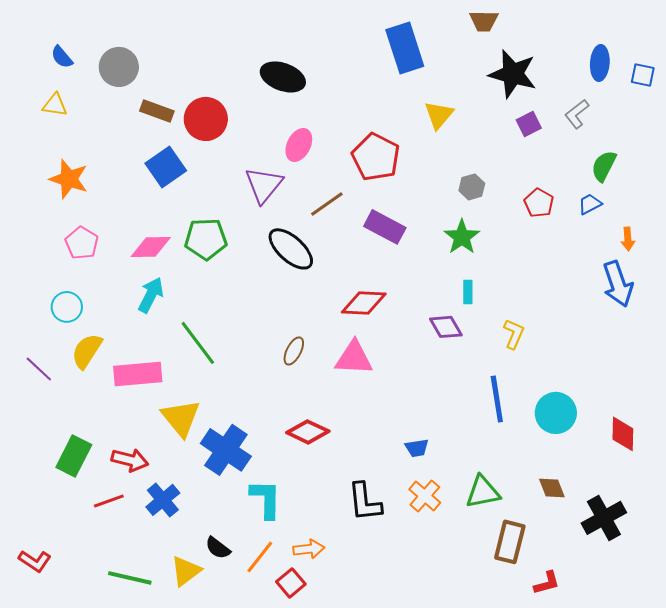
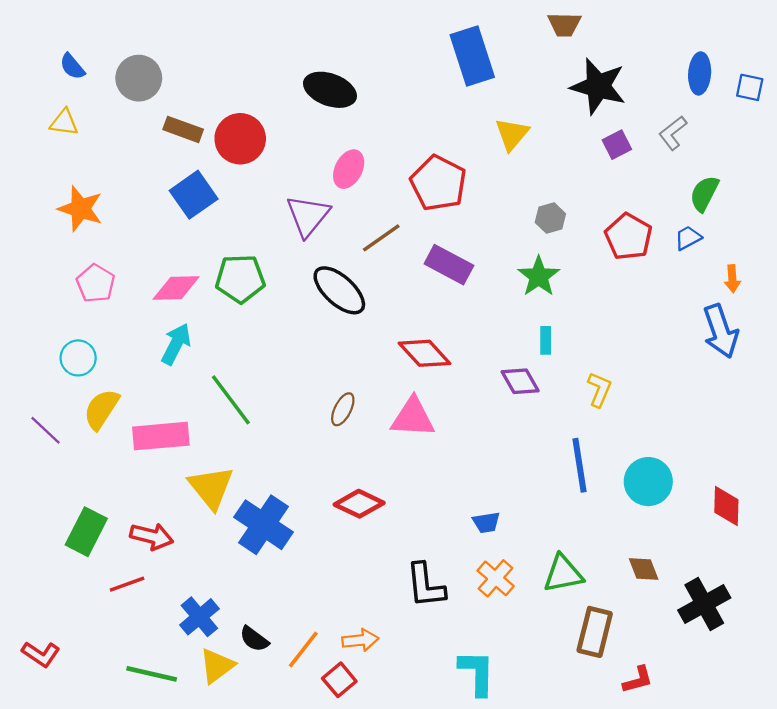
red pentagon: (539, 203) -> (628, 237), size x1.4
red diamond: (364, 303) -> (424, 353), turned 45
cyan L-shape: (266, 499) -> (477, 673), moved
blue cross: (163, 500) -> (199, 617), moved

